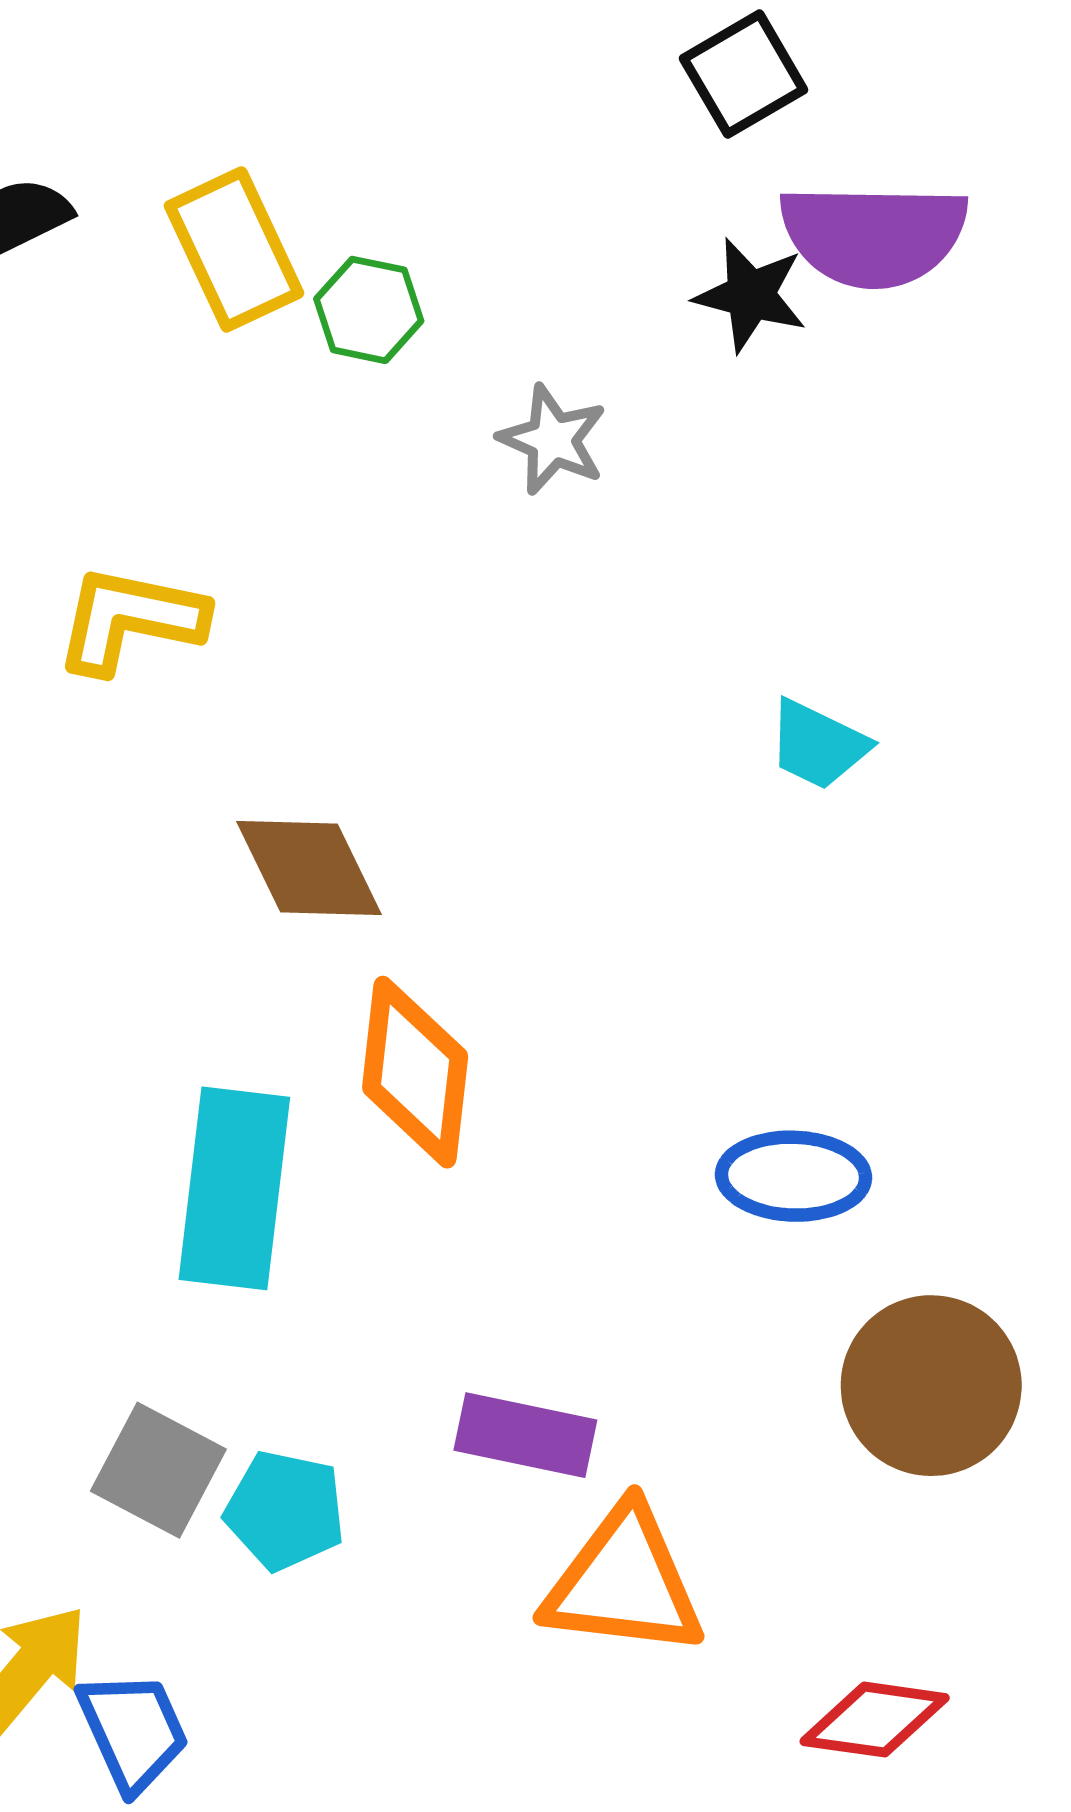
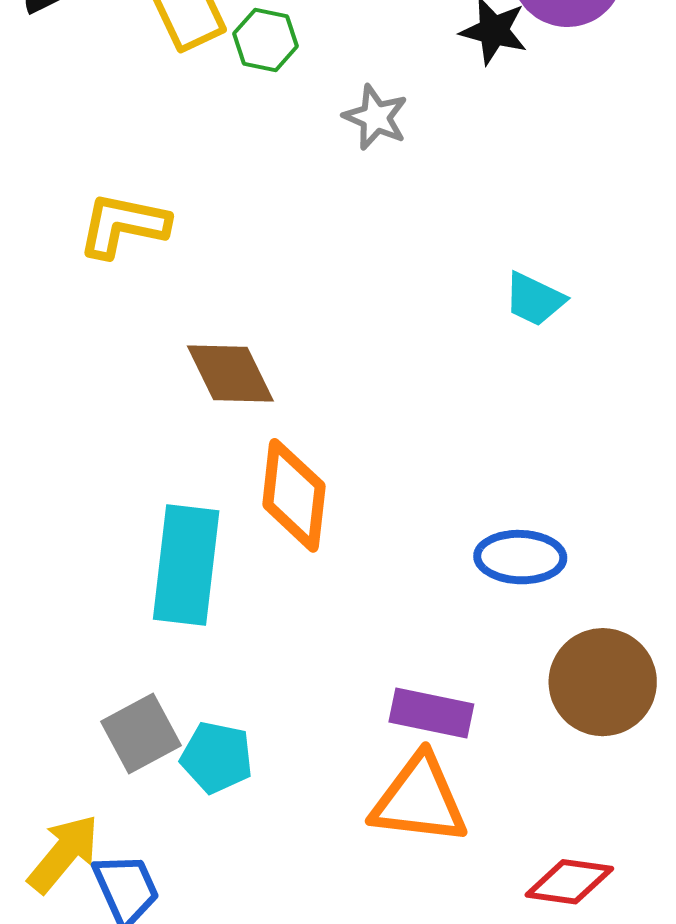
purple rectangle: (525, 1435) -> (431, 713), moved
gray square: (158, 1470) -> (141, 733), turned 34

